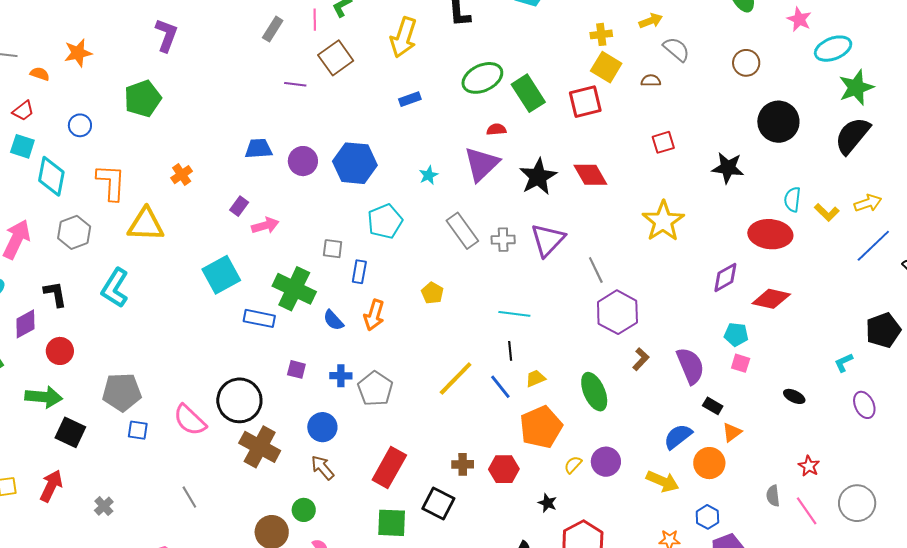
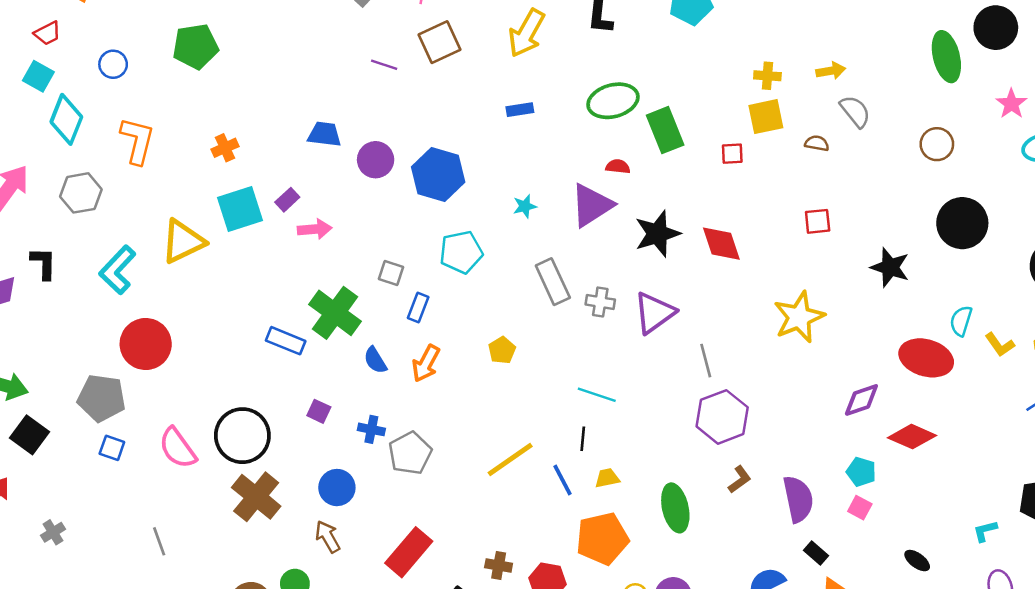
yellow square: (606, 67) -> (766, 117), turned 36
red square: (585, 102) -> (732, 154), size x0.6
yellow triangle: (146, 225) -> (183, 241), moved, turned -39
cyan square: (221, 275) -> (240, 209), moved
red circle: (60, 351) -> (146, 344), moved, size x1.5

